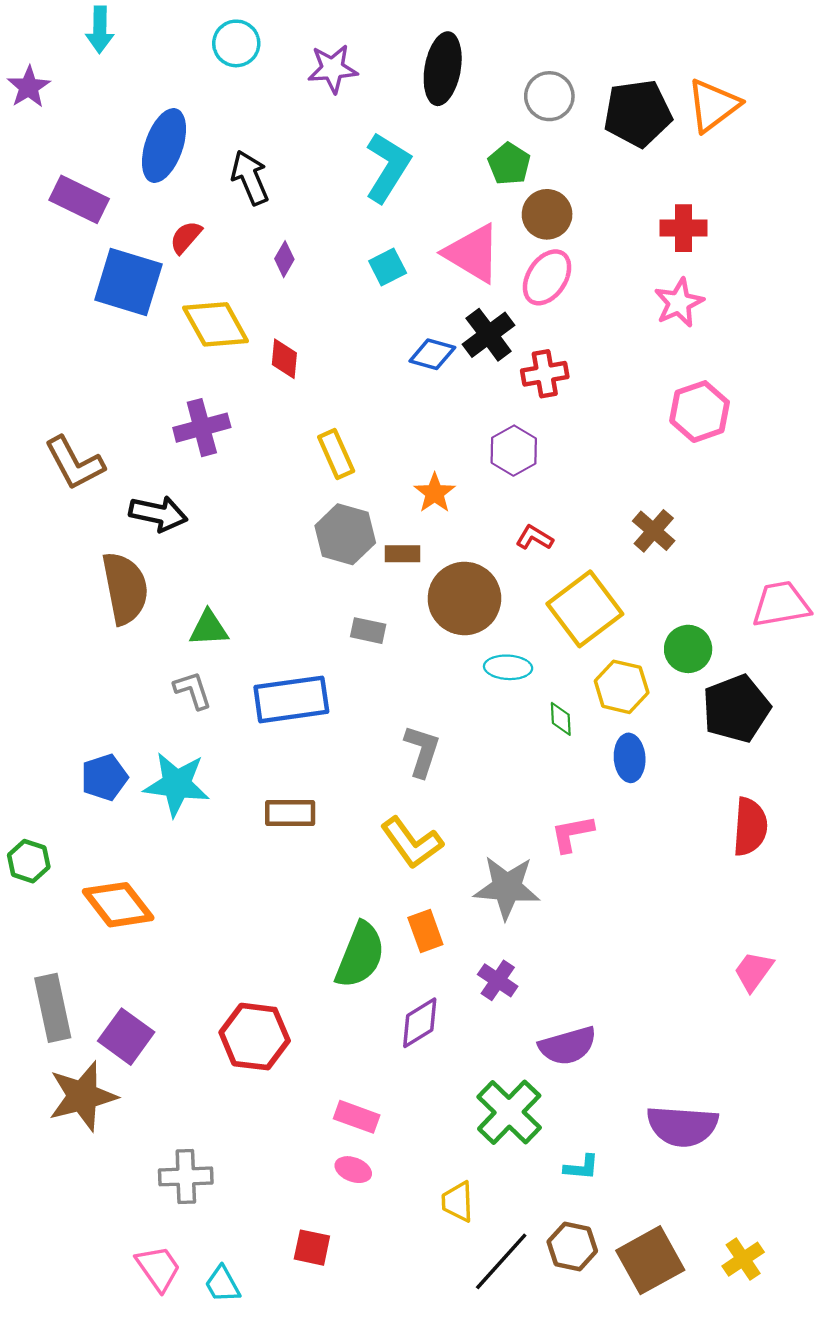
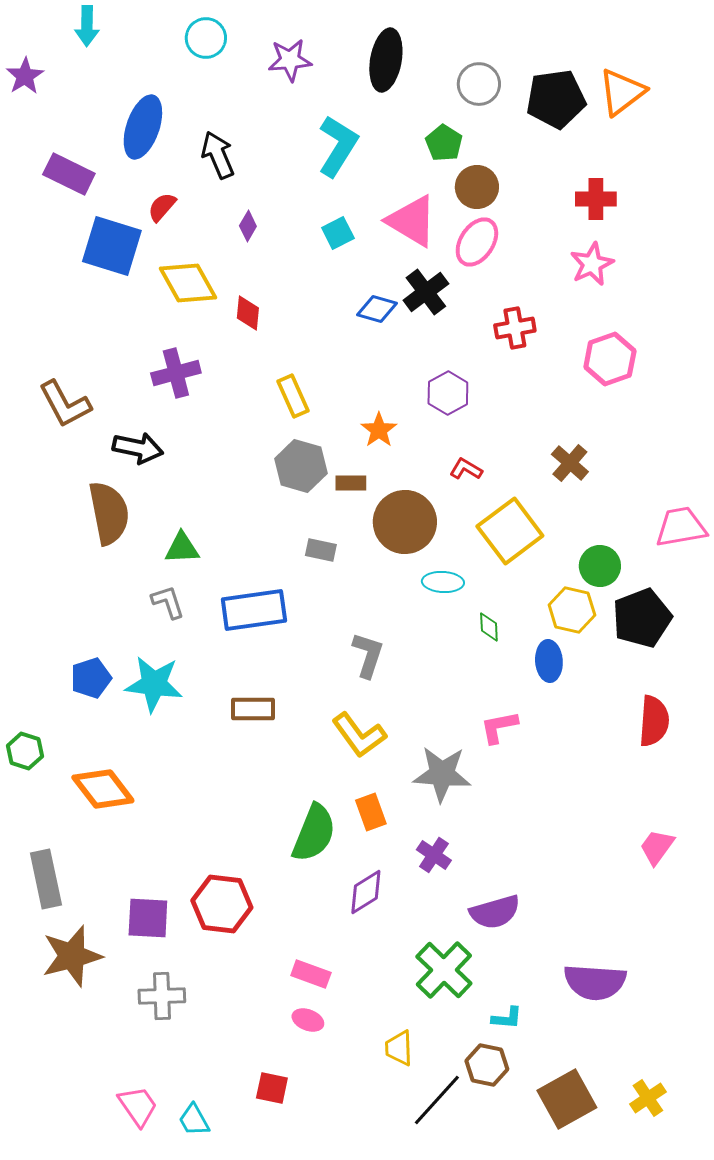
red cross: (545, 374) -> (515, 328), moved
yellow hexagon: (622, 687) -> (572, 610), moved
purple square: (126, 1037) -> (148, 918), moved, turned -33
gray cross: (186, 1176) -> (162, 996), moved
brown hexagon: (572, 1246) -> (487, 1065), moved

